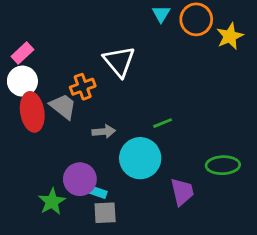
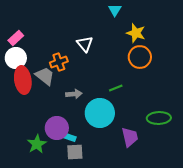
orange circle: (196, 19) -> (140, 57), moved
yellow star: (230, 36) -> (136, 33), moved, turned -30
white triangle: (119, 61) -> (85, 44), size x0.7

